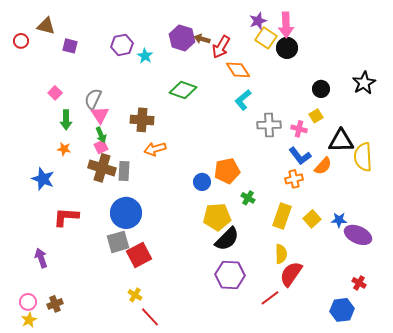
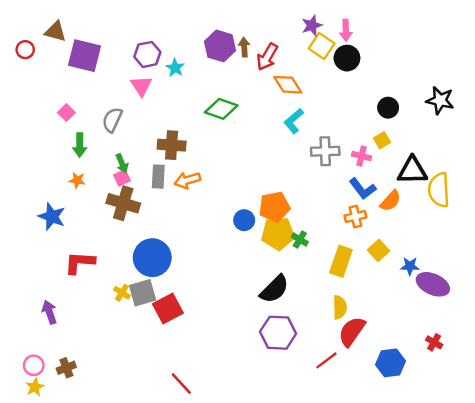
pink arrow: (286, 25) -> (346, 30), size x0.7
brown arrow: (202, 39) -> (244, 47), turned 70
purple square: (70, 46) -> (84, 56), size x1.8
black star: (364, 83) -> (440, 100), turned -30
pink triangle: (100, 115) -> (141, 86), moved
gray rectangle: (124, 171) -> (158, 177), moved
yellow pentagon: (217, 217) -> (278, 233), moved
yellow square: (312, 219) -> (378, 250), moved
yellow cross: (135, 295) -> (122, 293), moved
blue hexagon: (342, 310) -> (391, 363), moved

